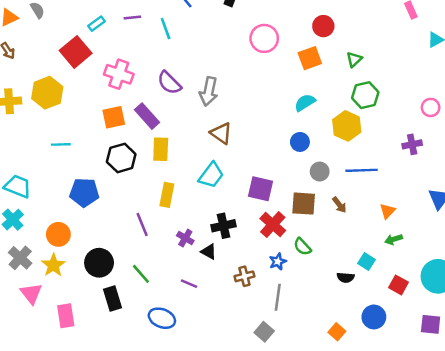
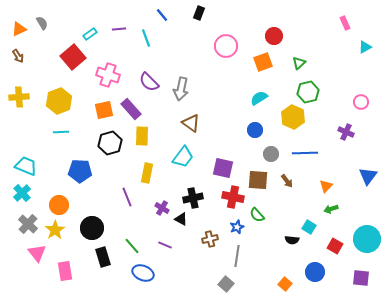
yellow hexagon: (47, 93) -> (59, 101), moved
purple cross: (412, 144) -> (346, 132), turned 35
red cross: (273, 225) -> (233, 197), turned -30
green line: (141, 274) -> (132, 246), moved

